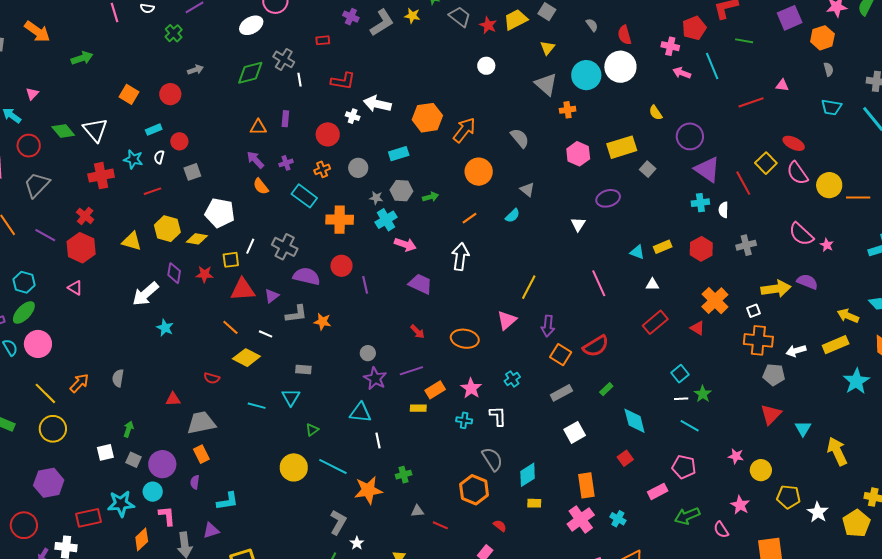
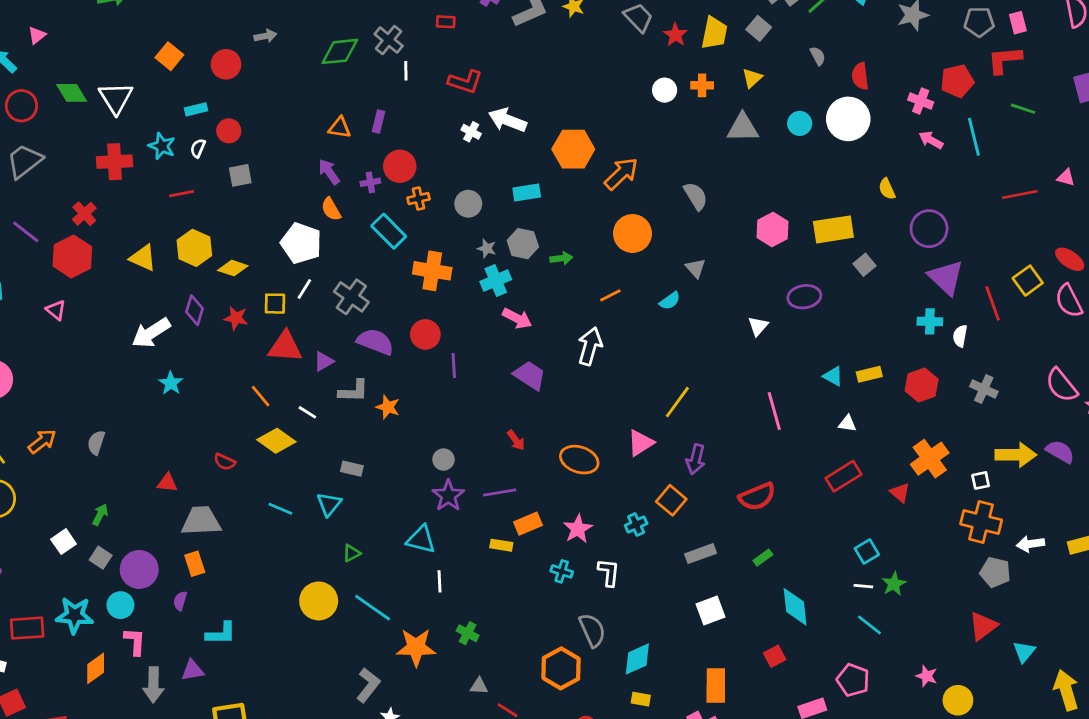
yellow trapezoid: (516, 20) -> (714, 33), turned 120
cyan circle: (586, 75) -> (800, 123), size x0.6
gray triangle: (546, 84) -> (743, 128), turned -50
orange cross: (568, 110) -> (702, 85), moved
red circle: (328, 134) -> (400, 166), moved
white pentagon: (220, 213) -> (301, 243), moved
gray cross: (746, 245) -> (984, 389), turned 30
orange square: (561, 355) -> (671, 500), moved
white square: (105, 452) -> (64, 542), turned -30
green cross: (404, 475) -> (468, 633), turned 35

